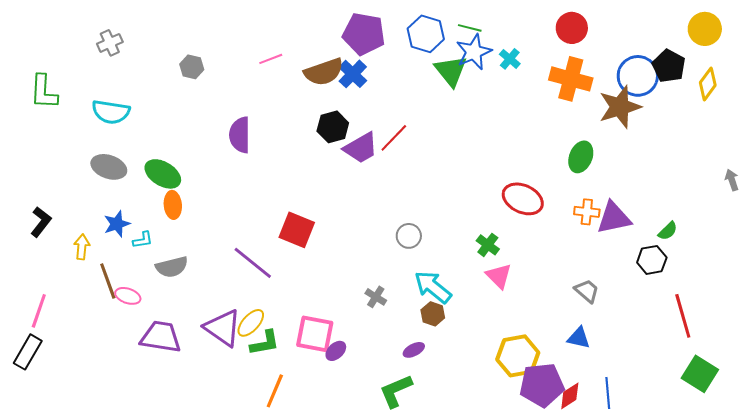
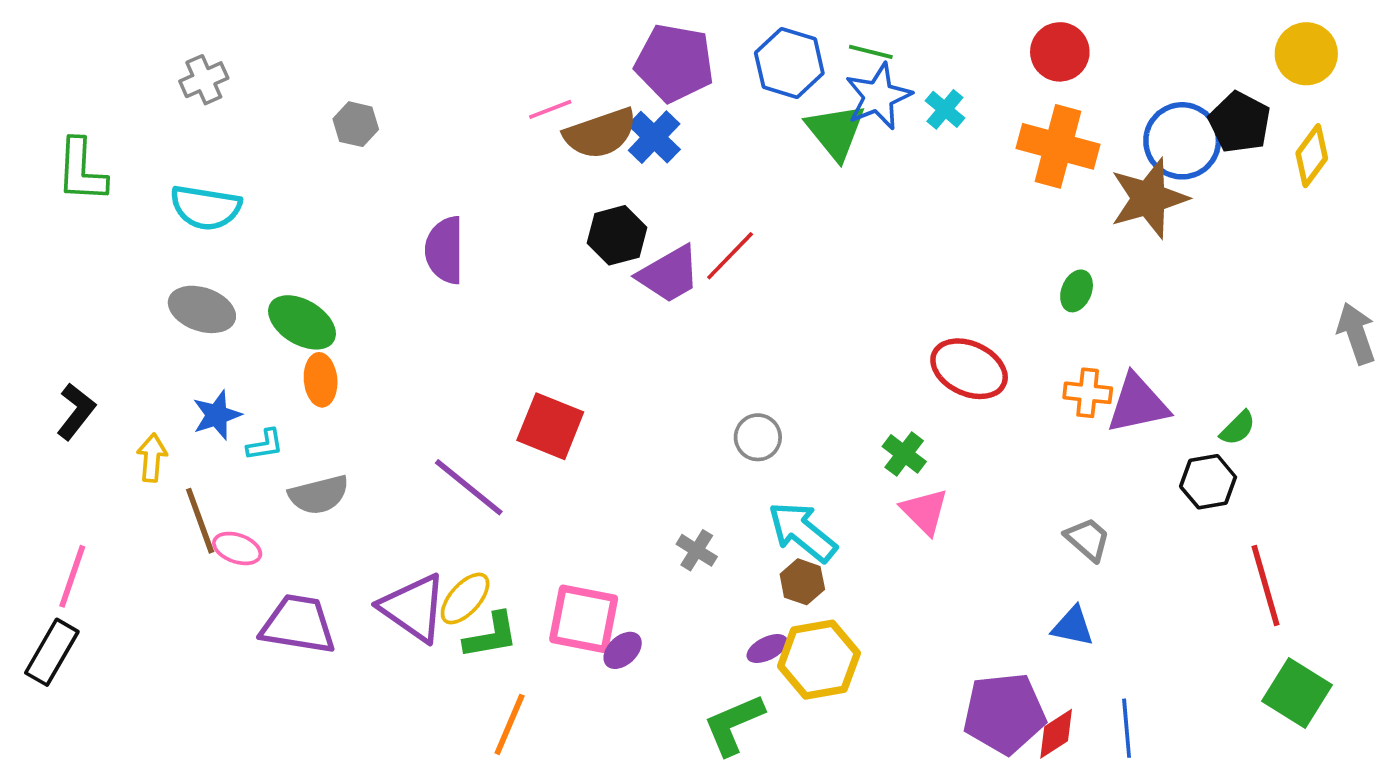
pink line: (271, 59) -> (550, 109), moved
green ellipse: (581, 157) -> (1077, 291), size x0.7
gray arrow: (732, 180) -> (1356, 334), size x1.5
yellow hexagon: (518, 356) -> (819, 660), moved

